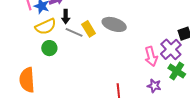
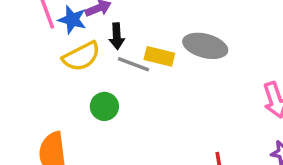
yellow rectangle: (89, 29) -> (159, 56), turned -42
green circle: (49, 48) -> (104, 106), moved

